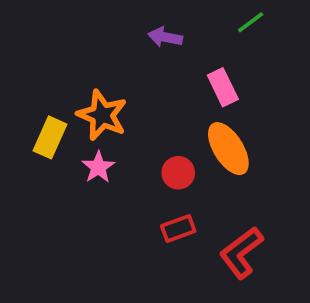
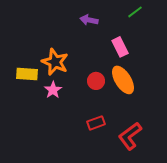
yellow rectangle: (50, 137) -> (27, 74), turned 70
red circle: (178, 173) -> (96, 81), moved

